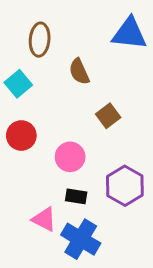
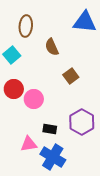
pink circle: (70, 157) -> (34, 99), moved
pink triangle: (44, 219) -> (29, 144), turned -36

